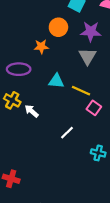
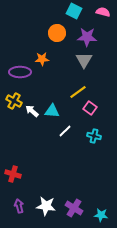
orange star: (41, 47) -> (42, 59), moved
cyan triangle: (56, 81) -> (52, 111), moved
yellow line: (81, 91) -> (78, 92), turned -60
cyan cross: (98, 153) -> (94, 136), moved

